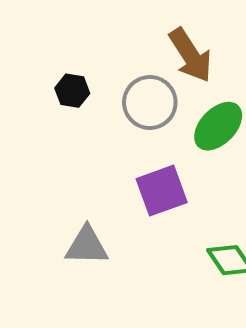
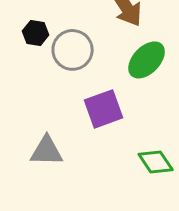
gray circle: (150, 103) -> (73, 50), moved

